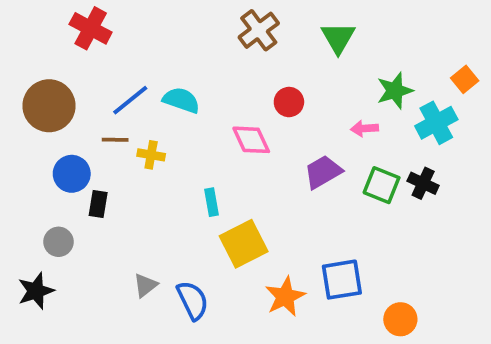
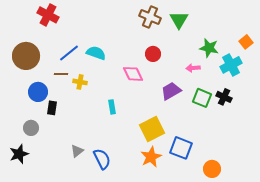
brown cross: (259, 30) -> (150, 17), moved, turned -30
green star: (395, 91) -> (209, 48), turned 30
yellow square: (244, 244) -> (152, 129), moved
blue square: (342, 280) -> (181, 148), turned 30

